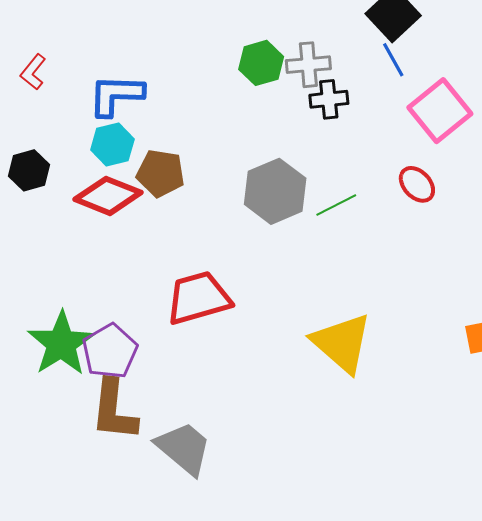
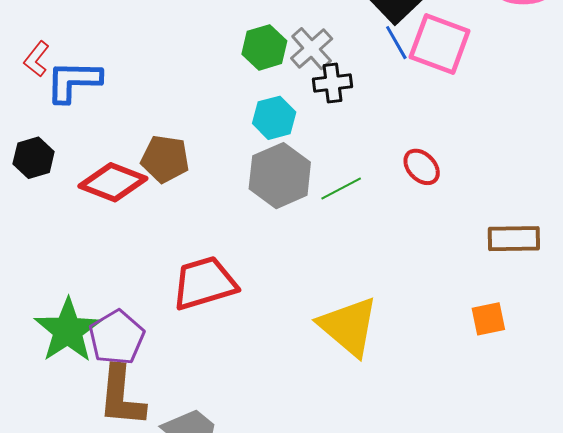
gray cross: (308, 65) -> (312, 49), turned -36
blue L-shape: (116, 95) -> (73, 81), moved
pink square: (440, 111) -> (440, 44), moved, turned -30
cyan hexagon: (112, 145) -> (274, 118), moved

